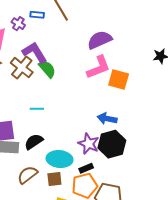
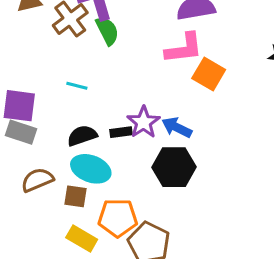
black semicircle: (34, 142) -> (82, 136), moved
purple star: (89, 144) -> (144, 122), moved
black rectangle: (86, 168) -> (121, 132), moved

